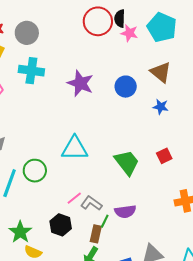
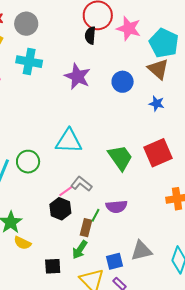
black semicircle: (120, 18) -> (90, 35), moved
cyan pentagon: (162, 27) -> (164, 43), moved
pink star: (129, 33) -> (129, 28), size x1.4
red square: (164, 156) -> (158, 153), size x1.8
gray L-shape: (91, 203) -> (81, 184), moved
black hexagon: (61, 225) -> (60, 209), moved

